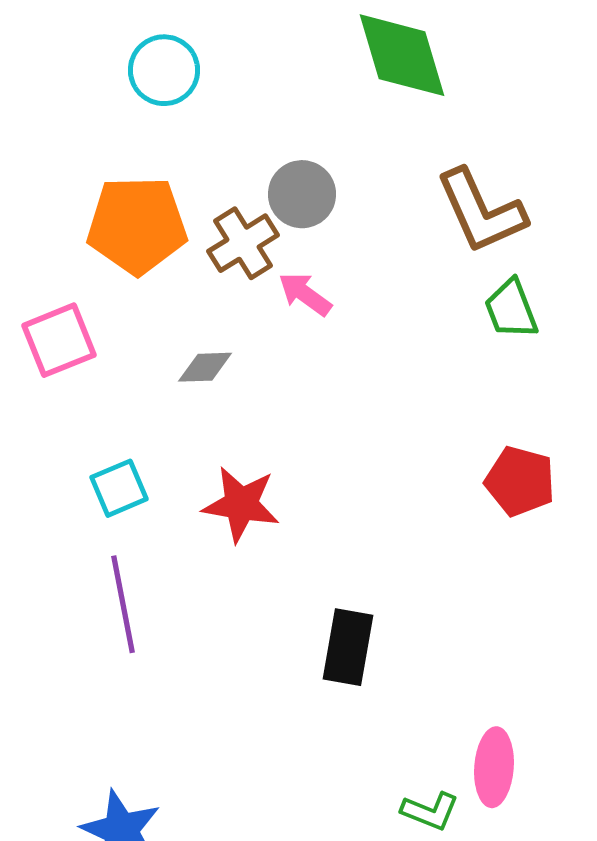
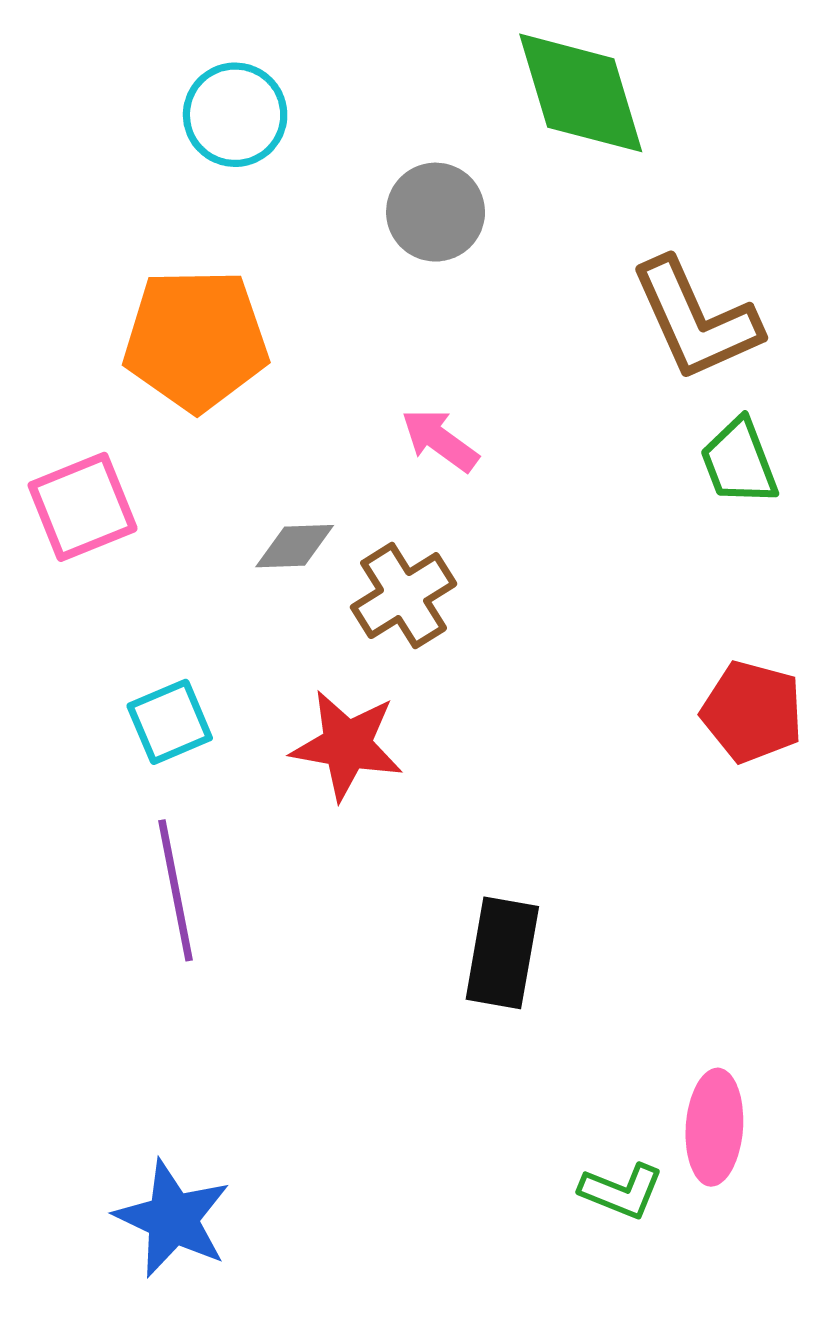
gray circle: (302, 194) -> (436, 212), moved
brown cross: (243, 243) -> (404, 596), moved

